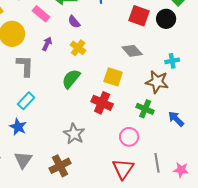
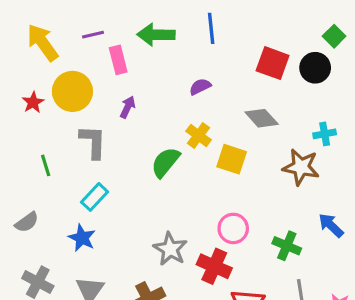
pink rectangle: (41, 14) -> (118, 60), turned 36
purple semicircle: (74, 22) -> (200, 87), moved, turned 104
yellow cross: (78, 48) -> (199, 136), moved
red cross: (102, 103) -> (214, 266), moved
green cross: (145, 109) -> (287, 246), moved
pink circle: (129, 137) -> (233, 228), moved

